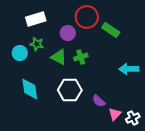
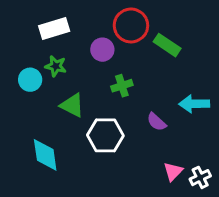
green triangle: (59, 57) -> (72, 105), moved
cyan diamond: (30, 89) -> (45, 155), moved
purple semicircle: (99, 101) -> (157, 122), moved

